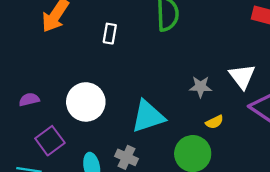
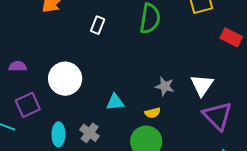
cyan triangle: (148, 116) -> (115, 102), size x0.6
yellow semicircle: (214, 122) -> (153, 113), moved

